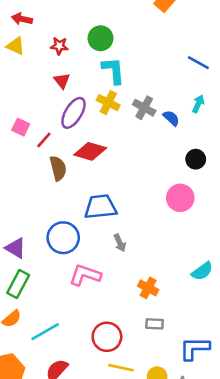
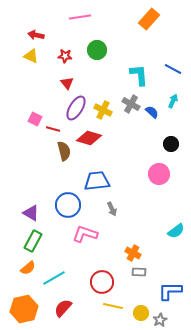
cyan L-shape: (113, 70) -> (139, 75), moved
yellow cross: (108, 103) -> (103, 110), moved
red line: (44, 140) -> (53, 129), turned 64
orange cross: (148, 288) -> (133, 253), moved

